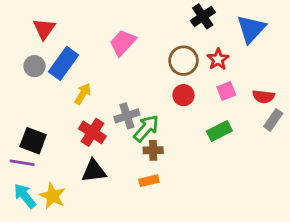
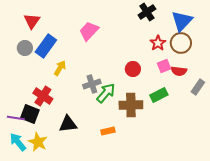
brown circle: (183, 61) -> (181, 43), moved
red semicircle: (264, 97) -> (179, 71), moved
red cross: (92, 132) -> (43, 96), moved
black square: (33, 141) -> (30, 114), moved
brown cross: (153, 150) -> (131, 105), moved, size x1.6

